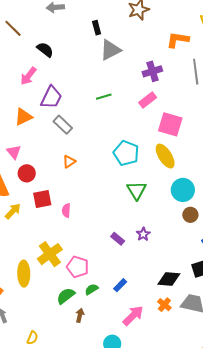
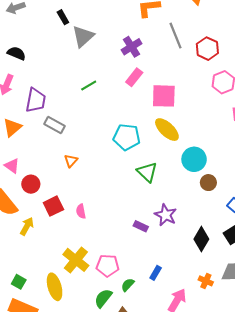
purple star: (143, 234) -> (166, 215), size x1.5
black diamond: (169, 279) -> (201, 239), moved, turned -50

